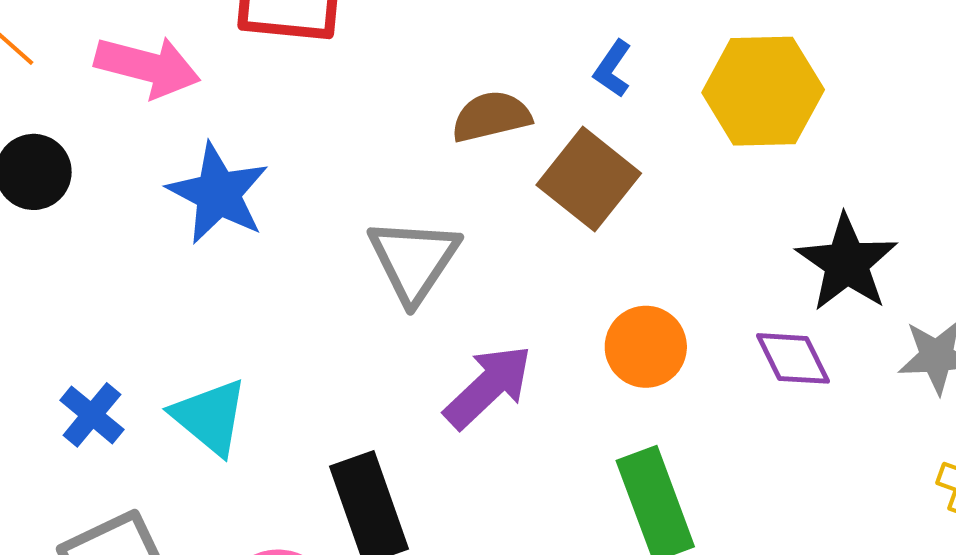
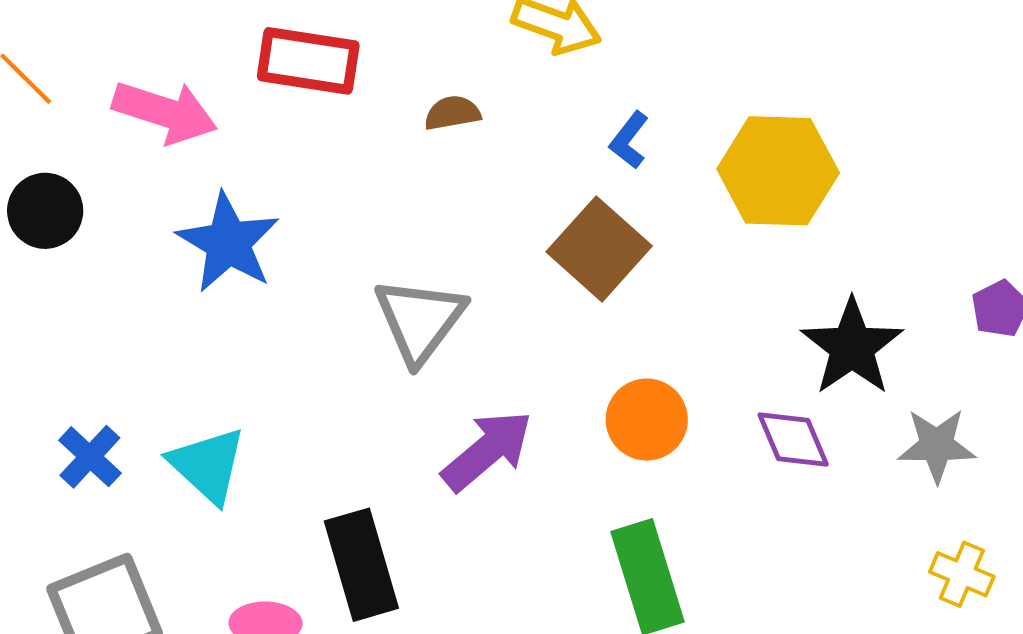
brown semicircle: (491, 117) -> (452, 113), moved, size x0.7

